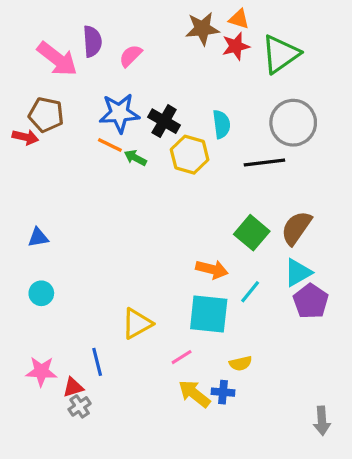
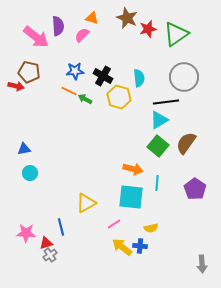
orange triangle: (239, 19) -> (92, 18), moved
brown star: (202, 29) -> (127, 18), turned 30
blue star: (119, 113) -> (75, 71), size x0.7
cyan triangle: (298, 273) -> (159, 120), moved
cyan line: (250, 292) -> (157, 183), turned -35
cyan circle: (41, 293) -> (30, 173), moved

